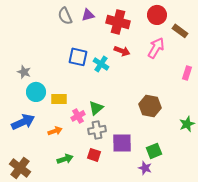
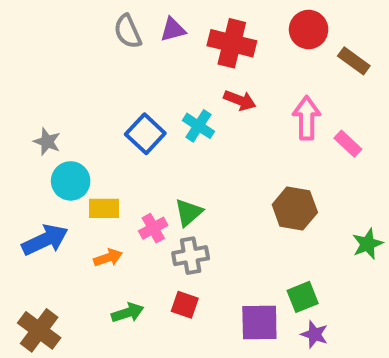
pink arrow: (156, 48) -> (307, 118), moved, turned -30
blue square: (78, 57) -> (145, 134), moved, turned 30
pink rectangle: (187, 73) -> (348, 144), moved, turned -64
yellow rectangle: (59, 99) -> (104, 208), moved
purple square: (122, 143) -> (259, 323), moved
purple star: (145, 168) -> (314, 334), moved

